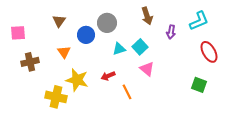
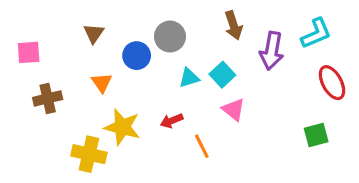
purple arrow: (171, 32) -> (272, 51), size x1.6
green square: (199, 85) -> (316, 135), turned -35

